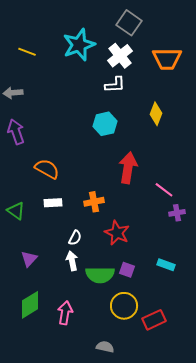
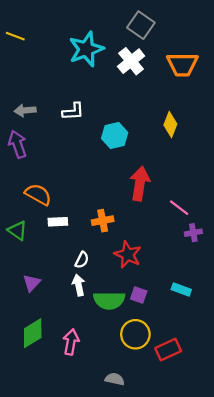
yellow line: (27, 52) -> (15, 36), moved
white L-shape: (115, 85) -> (73, 111), moved
gray arrow: (13, 93) -> (25, 110), moved
orange semicircle: (47, 169) -> (38, 194), moved

